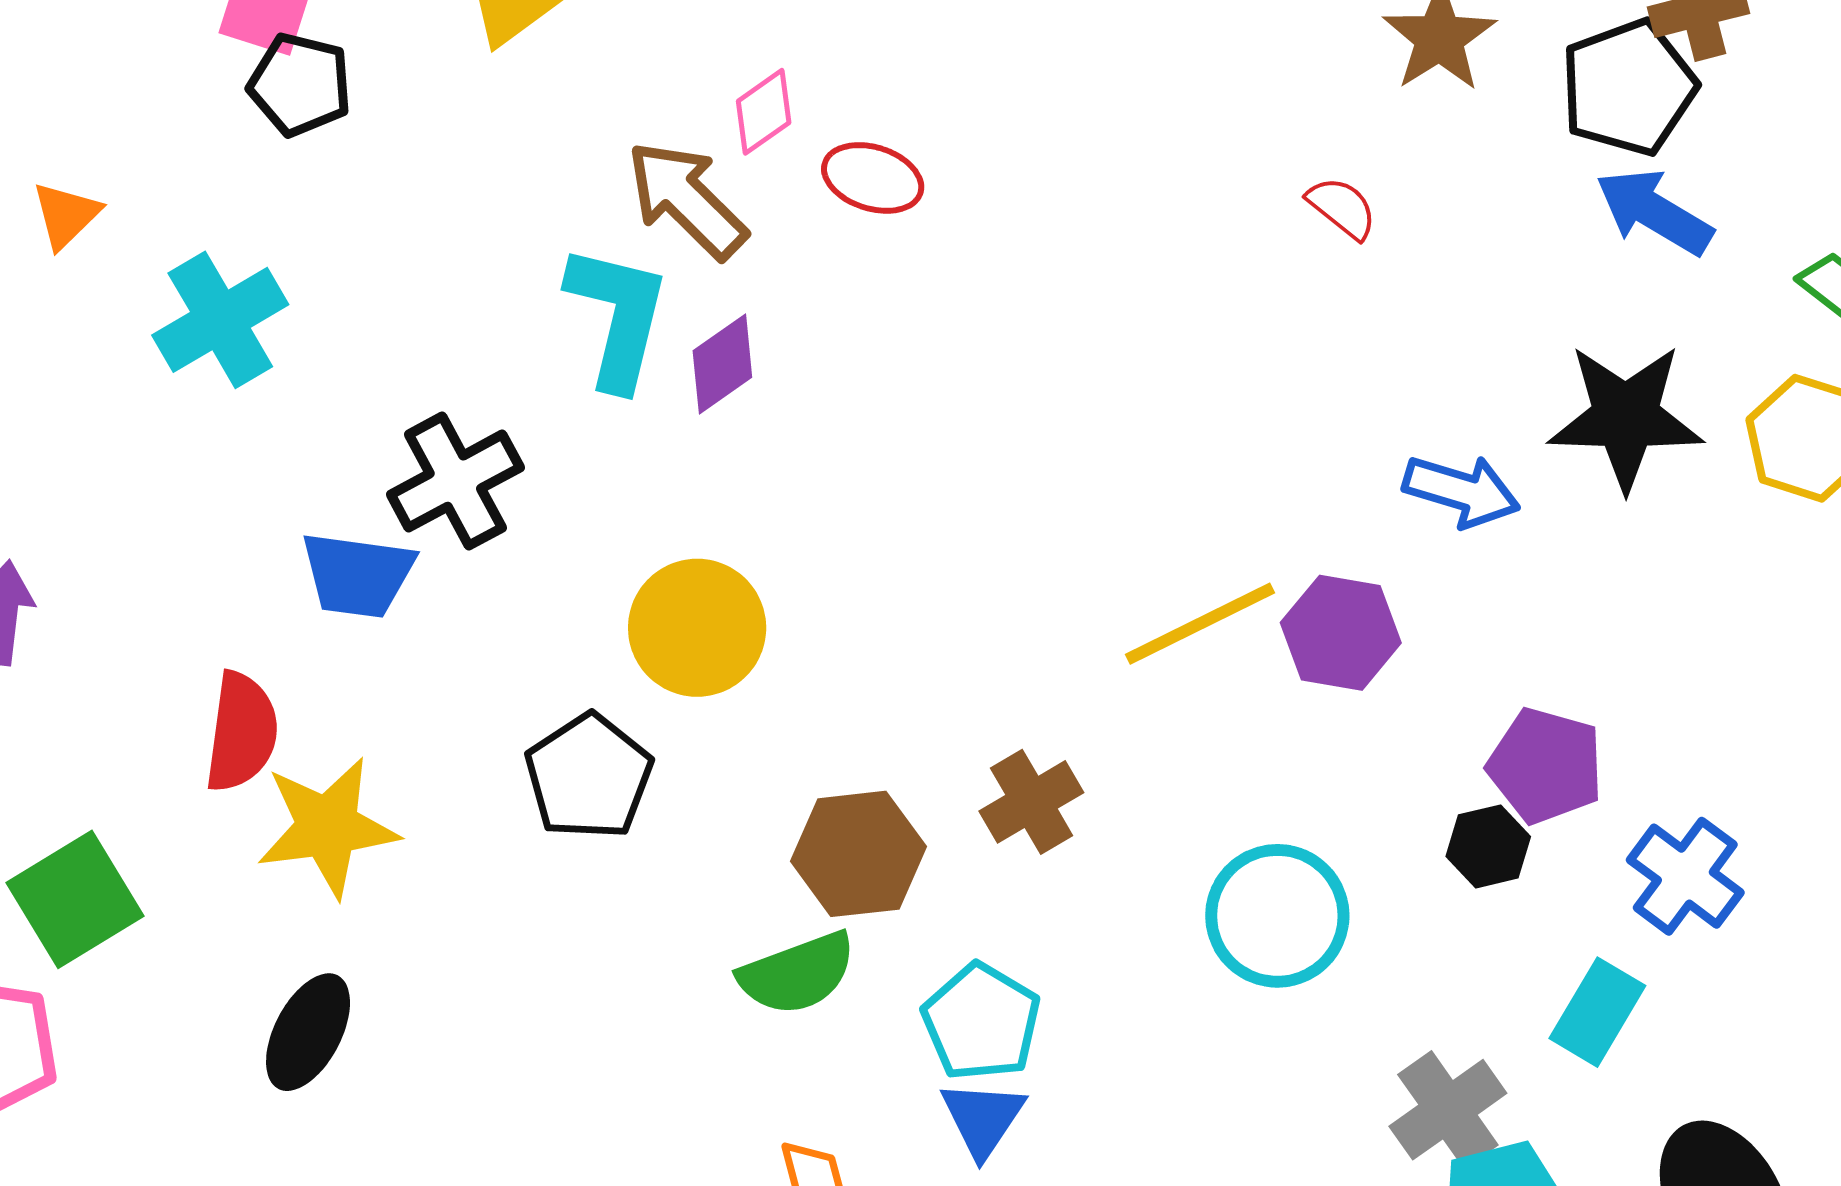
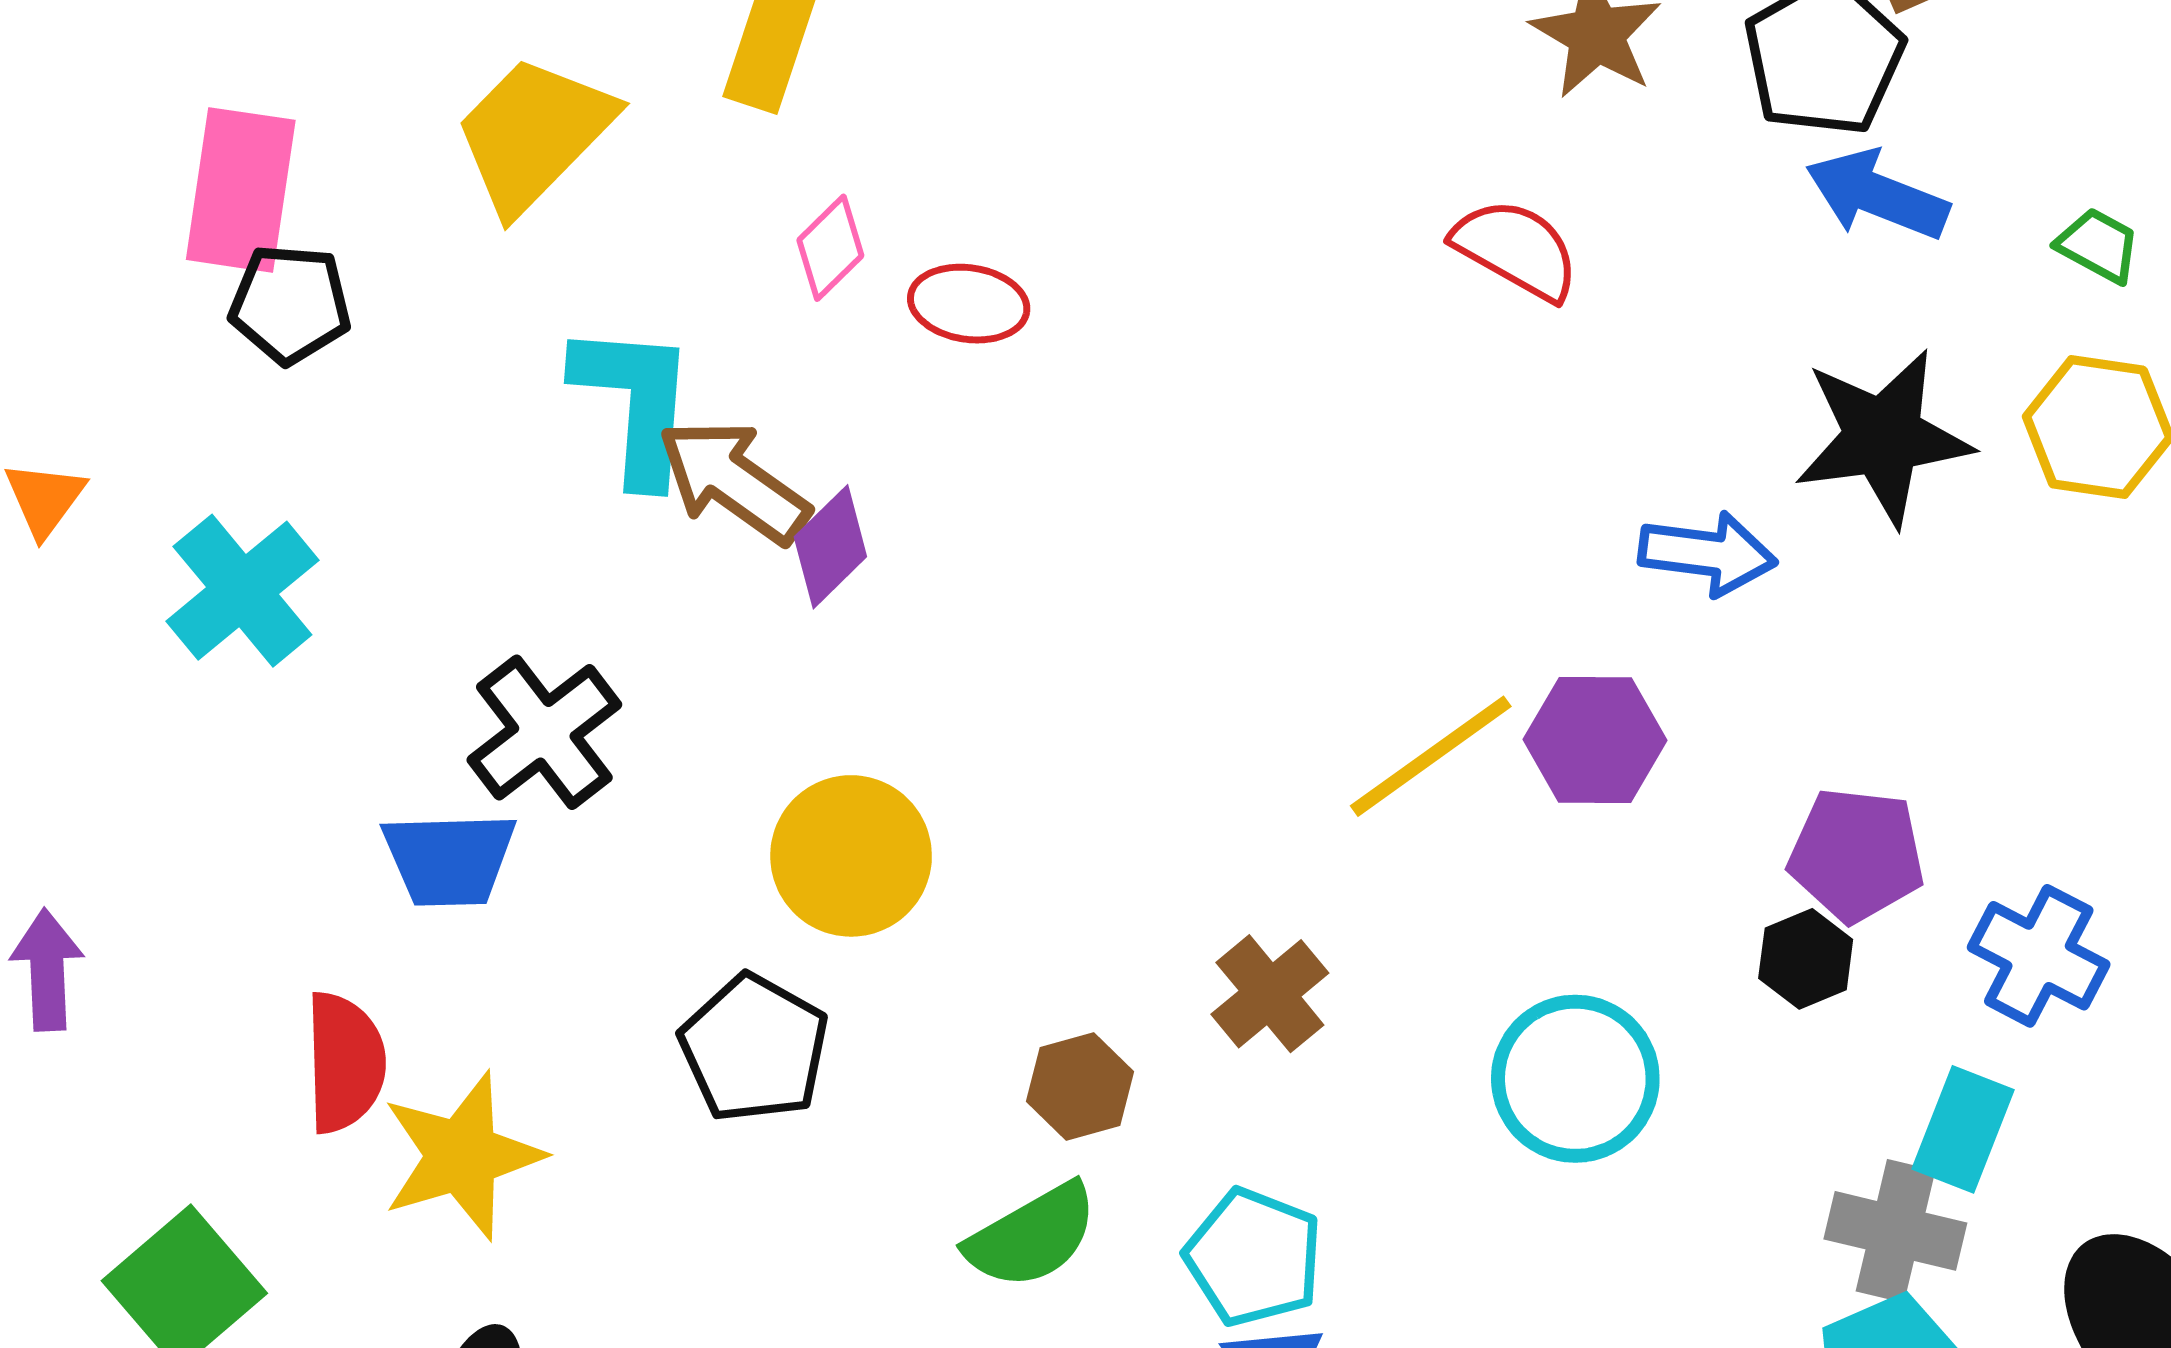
brown arrow: (687, 200) -> (734, 481), moved
red semicircle: (1342, 208) -> (1516, 249), size x1.5
cyan L-shape: (618, 316) -> (635, 403), moved
brown hexagon: (858, 854) -> (1080, 1086), size x0.7
gray cross: (1448, 1110) -> (1895, 1231), moved, turned -32

